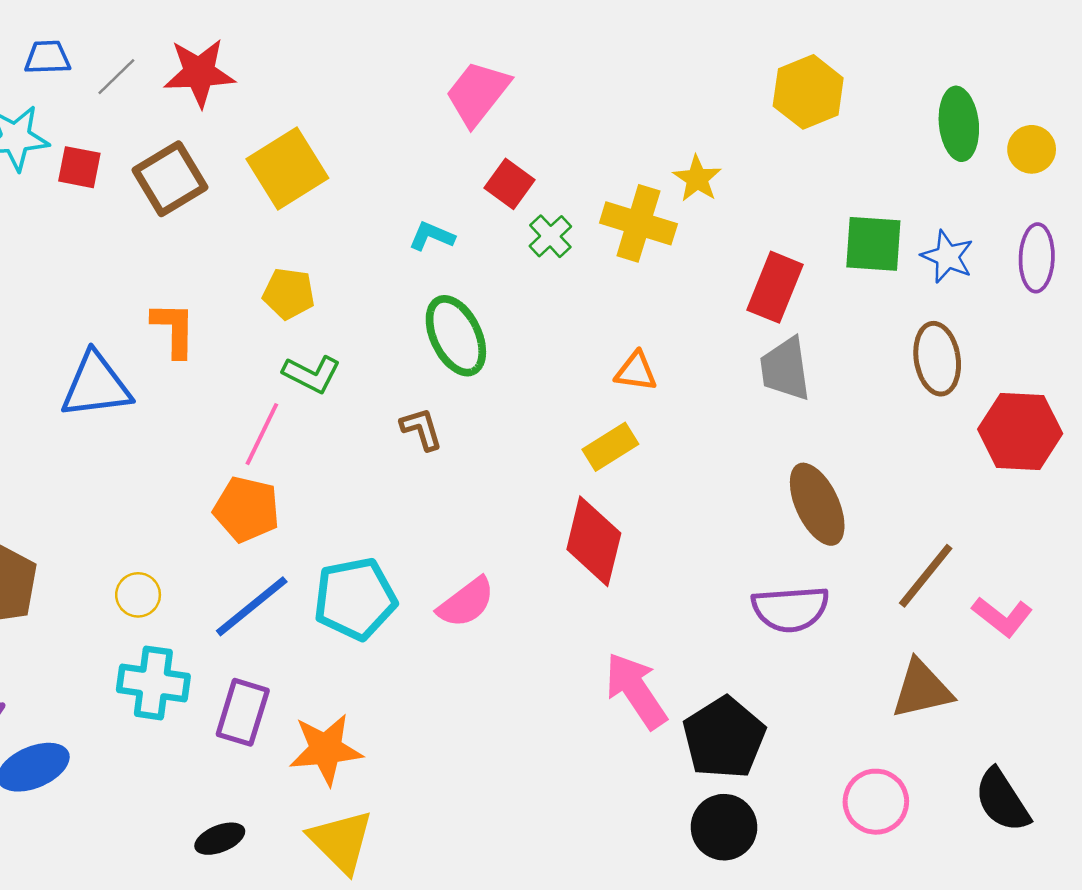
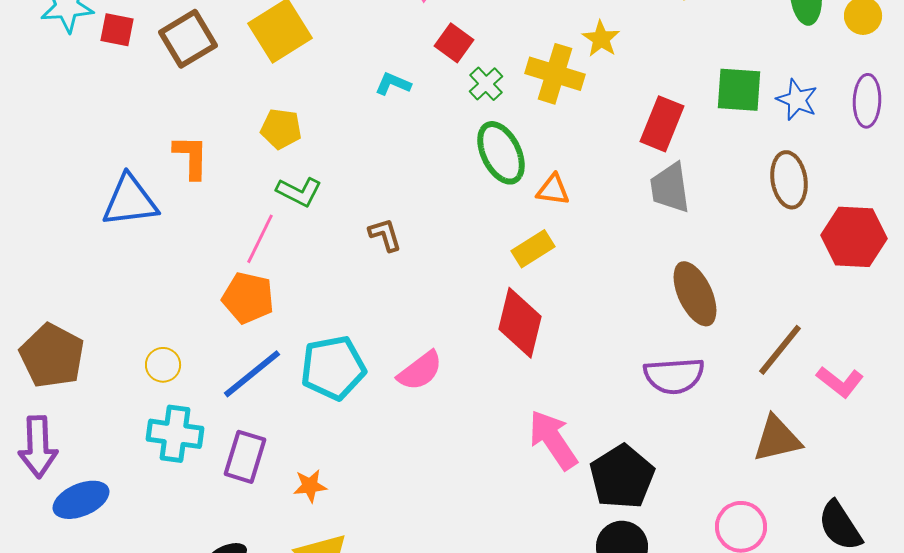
green ellipse: (456, 336) -> (501, 153), moved
orange star: (326, 749) -> (310, 486), size x0.6

